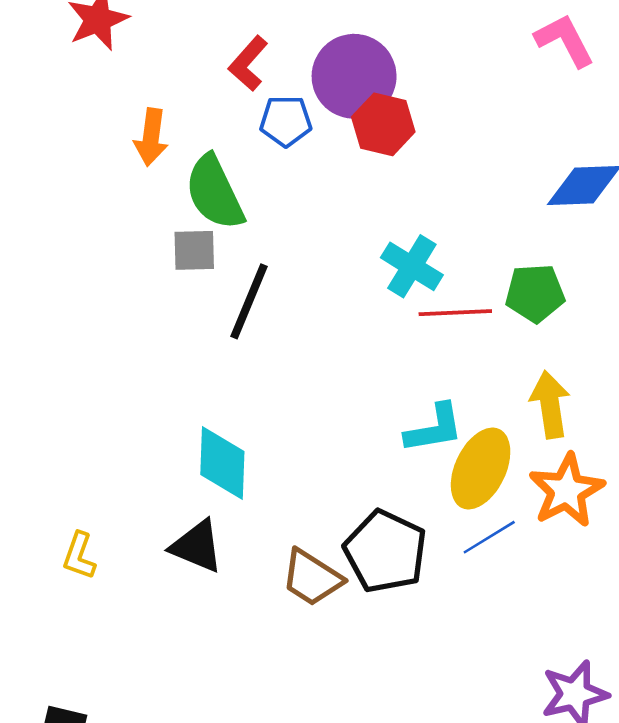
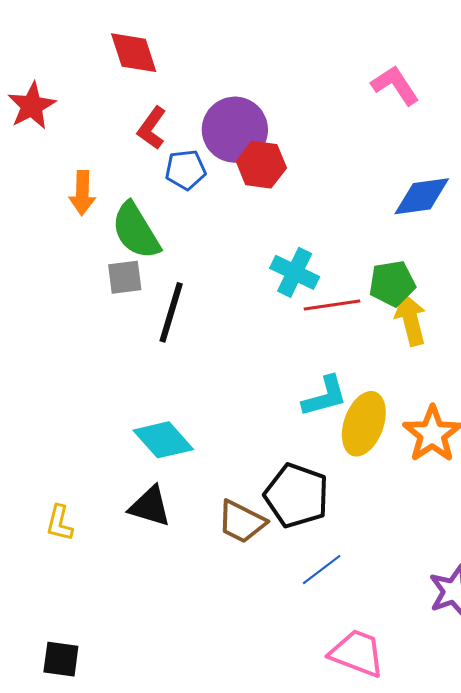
yellow arrow: (550, 405) -> (411, 320), moved
cyan diamond: (222, 463) -> (163, 440), turned -38
blue line: (489, 537) -> (322, 570), moved

